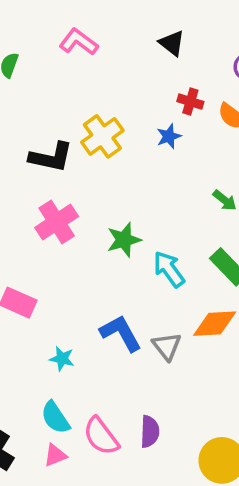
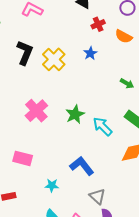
red cross: (190, 102) -> (98, 24), moved, turned -32
black L-shape: (51, 157) -> (25, 53), moved, turned -70
gray triangle: (167, 346) -> (97, 196), moved

